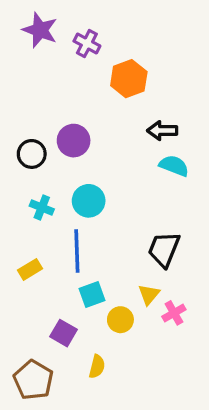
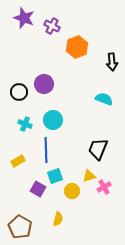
black arrow: (162, 131) -> (112, 62), moved, turned -96
yellow triangle: (149, 295) -> (89, 176), turned 32
purple square: (63, 333) -> (38, 189), moved

